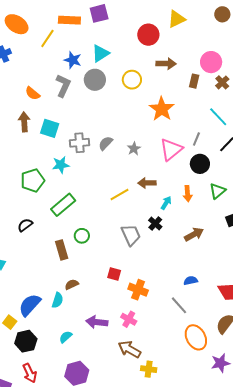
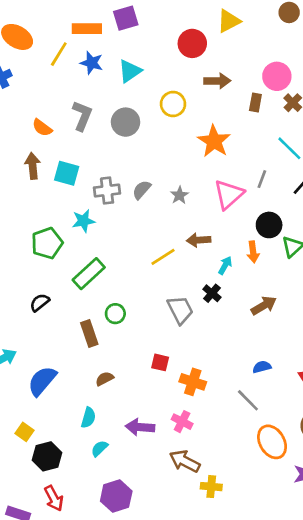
blue star: (73, 60) -> (92, 63), moved
gray circle: (95, 80) -> (126, 122), moved
black circle: (200, 164) -> (269, 225), moved
cyan semicircle: (58, 300) -> (88, 418), moved
blue semicircle: (30, 305) -> (42, 381), moved

